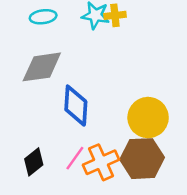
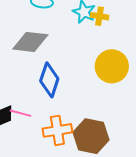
yellow circle: (148, 118) -> (112, 66), moved
pink line: (75, 158) -> (20, 113), moved, turned 55

